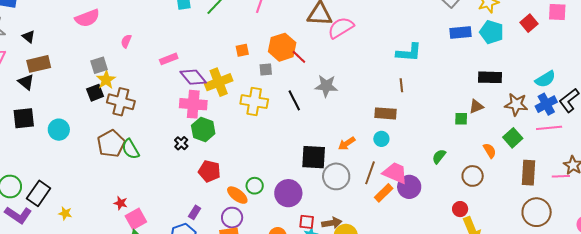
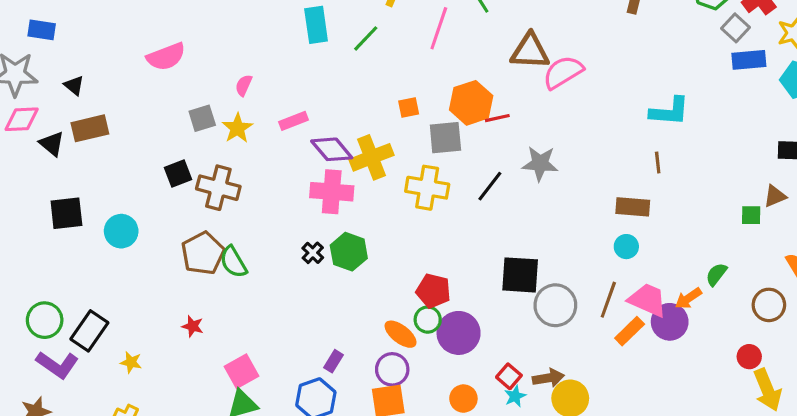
blue rectangle: (461, 32) -> (749, 60), moved
pink semicircle: (126, 41) -> (244, 85), moved
red line: (299, 57) -> (497, 118), turned -56
gray square: (99, 65) -> (202, 118), moved
gray square: (266, 70) -> (445, 138), size x1.6
yellow star: (106, 80) -> (237, 128), moved
black triangle: (26, 82) -> (52, 144), moved
black line: (294, 100) -> (490, 186), turned 65
green hexagon: (203, 130) -> (349, 252), moved
orange arrow: (347, 144) -> (688, 298), moved
red pentagon: (209, 171) -> (433, 291), moved
purple circle: (288, 193) -> (459, 333), moved
red star: (121, 203) -> (193, 326), moved
red square: (307, 222) -> (509, 376), turned 35

